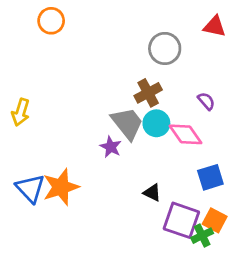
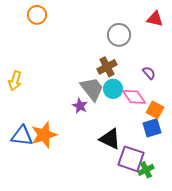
blue triangle: (30, 188) -> (22, 136), turned -40
black triangle: (152, 193) -> (110, 139), size x1.6
orange square: (215, 220) -> (155, 110), moved

